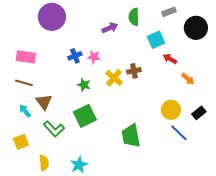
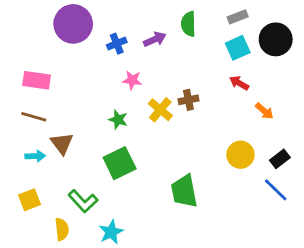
cyan square: (156, 40) -> (238, 48), moved
blue cross: (75, 56) -> (117, 44), moved
cyan arrow: (25, 111) -> (35, 156), turned 128
green L-shape: (54, 129) -> (83, 201), moved
blue line: (179, 133) -> (276, 190), moved

